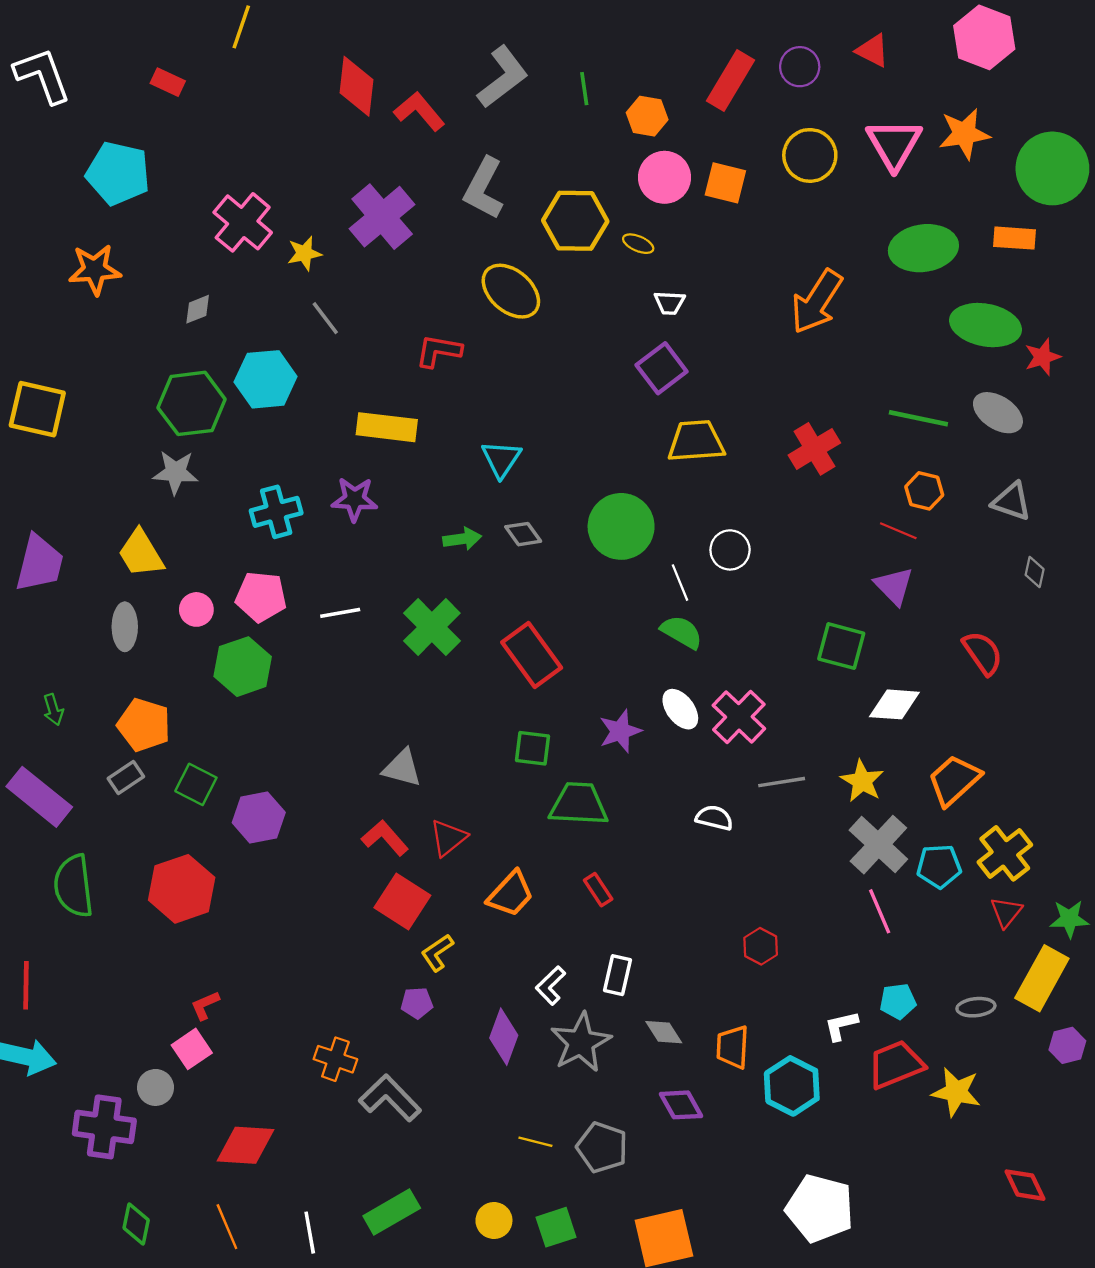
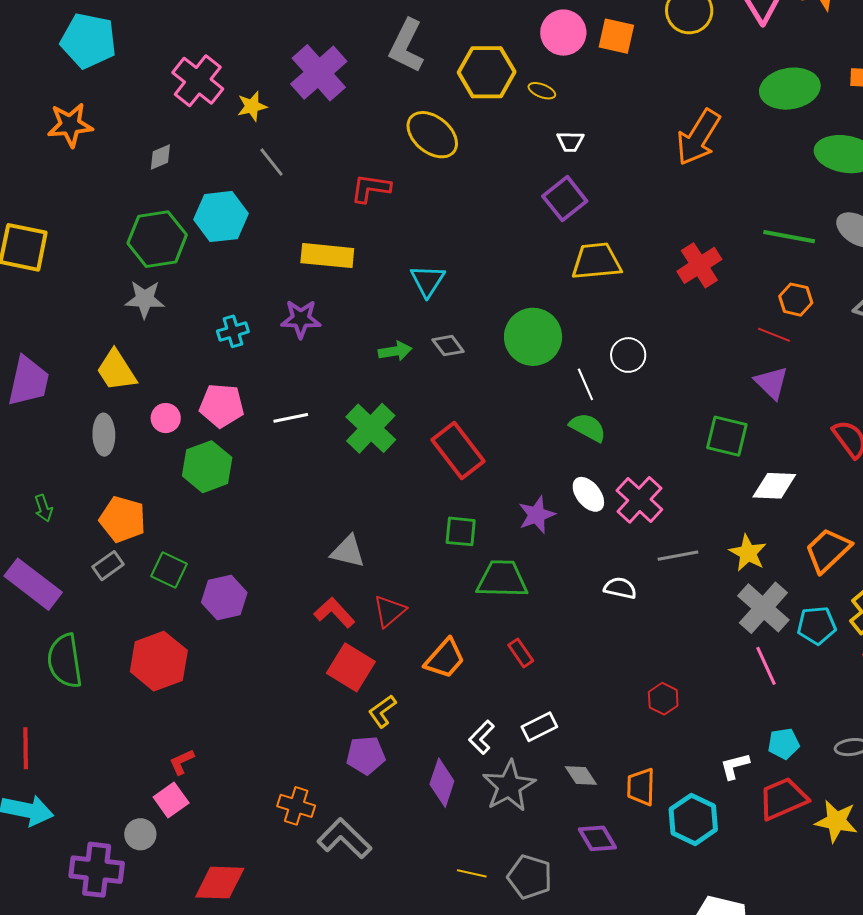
cyan cross: (276, 512) -> (233, 331), size x0.7
white rectangle: (617, 975) -> (539, 727), turned 52
purple pentagon: (417, 1003) -> (366, 755), size x1.4

